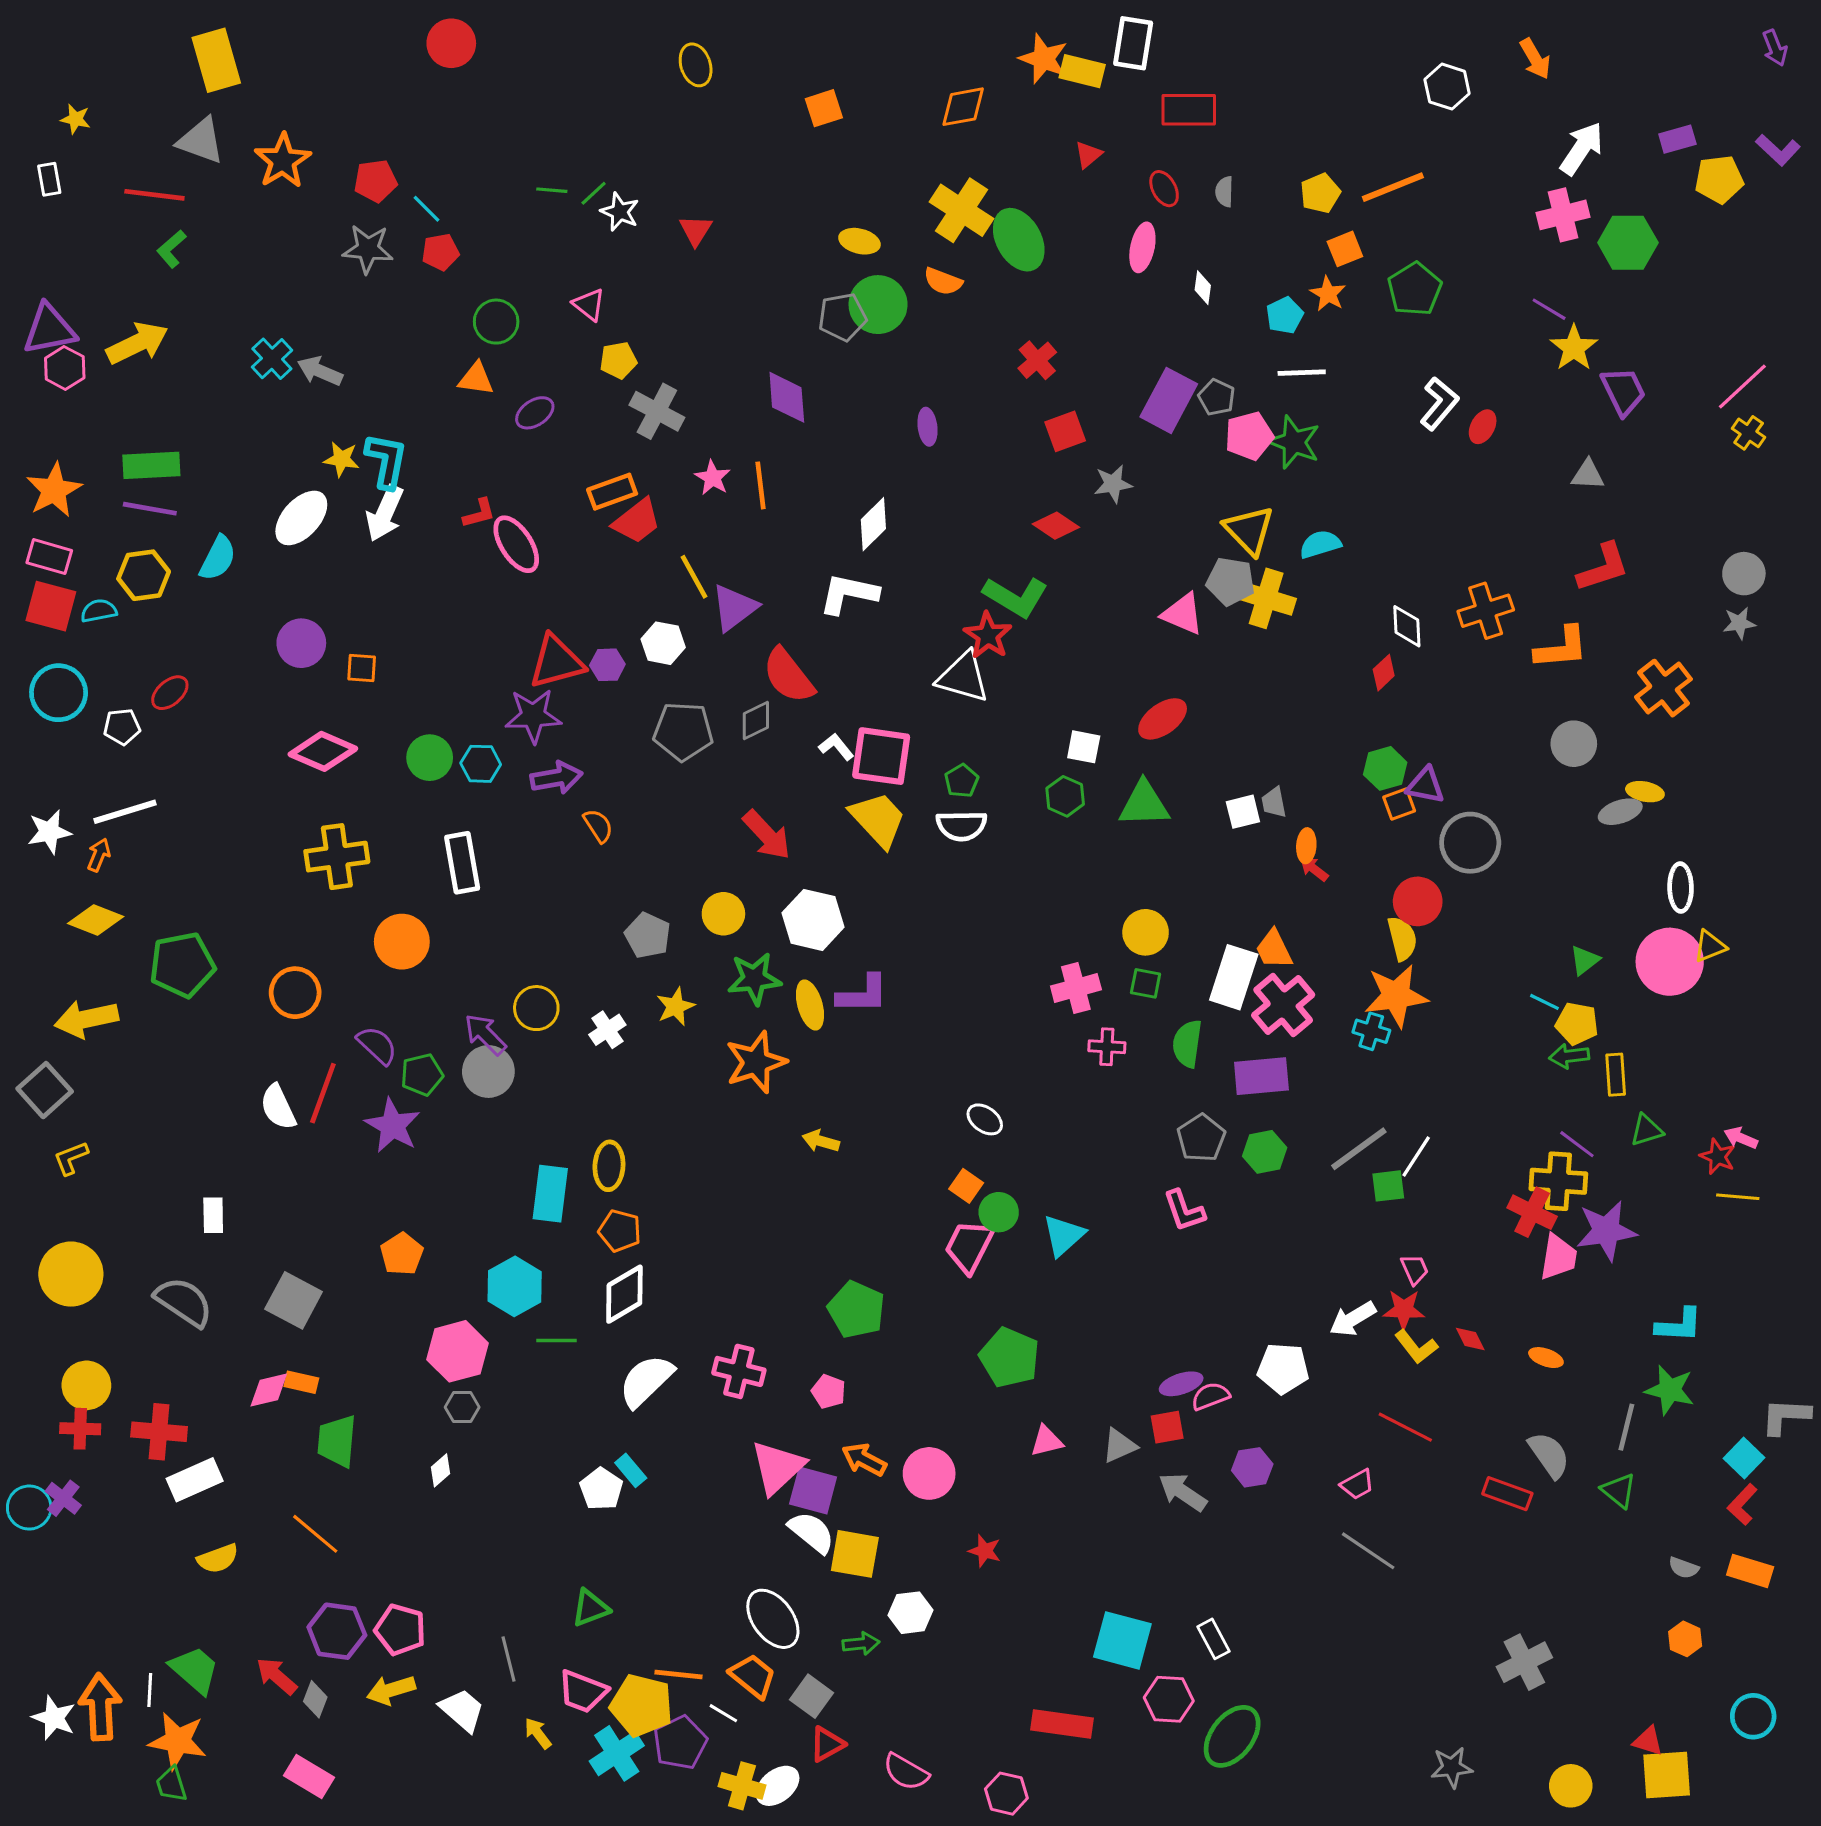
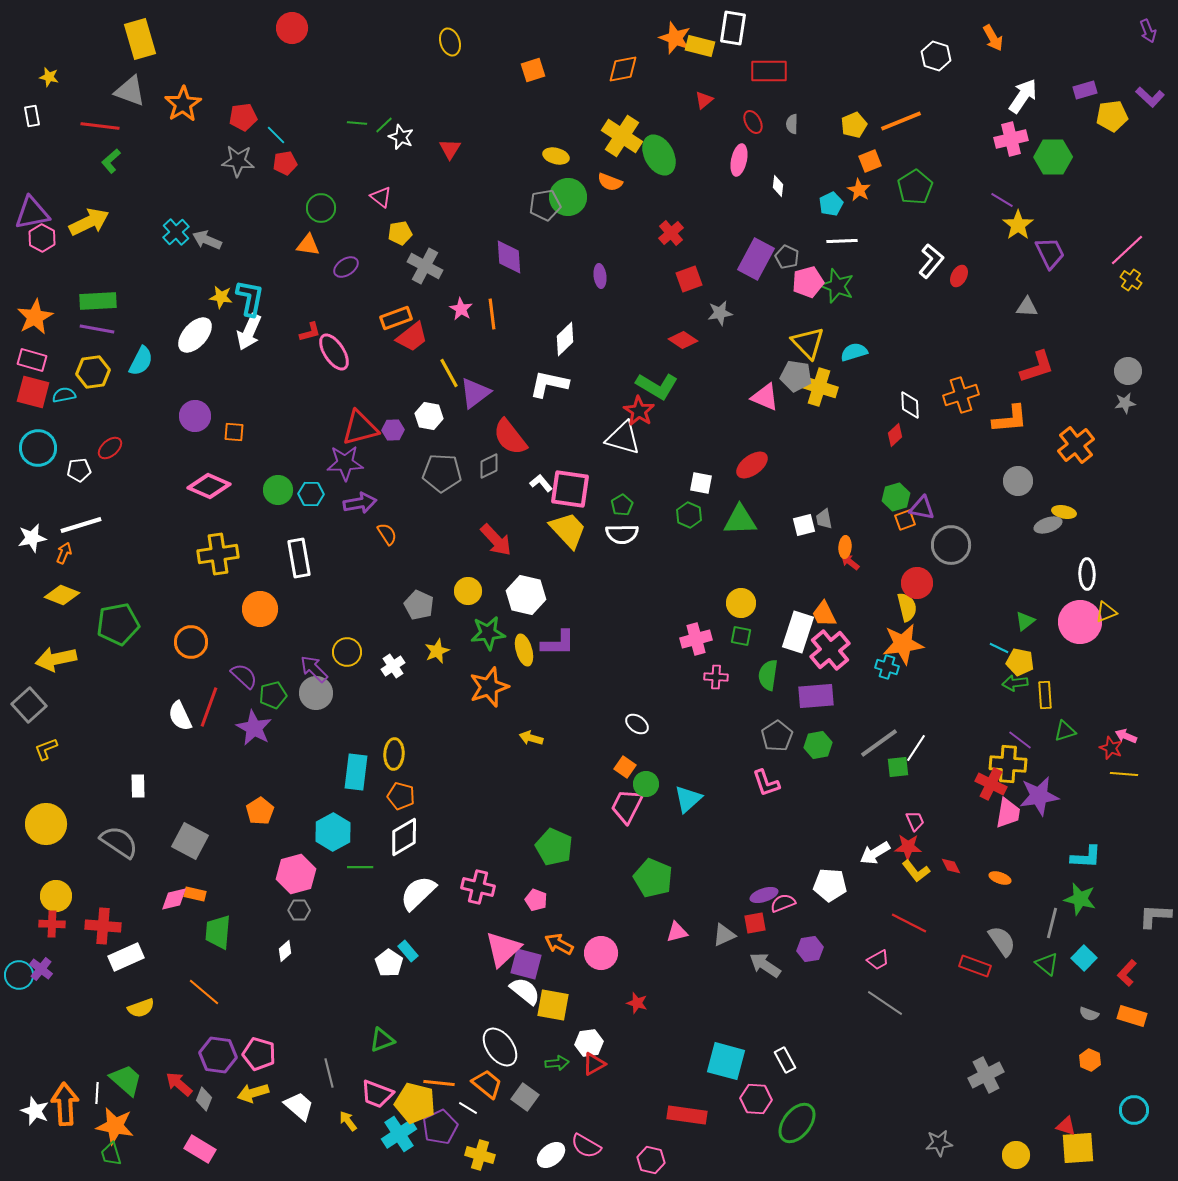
cyan square: (1744, 1458) -> (1084, 958), moved
red triangle: (827, 1744) -> (594, 1064), moved
white ellipse: (778, 1786) -> (551, 1155), moved

